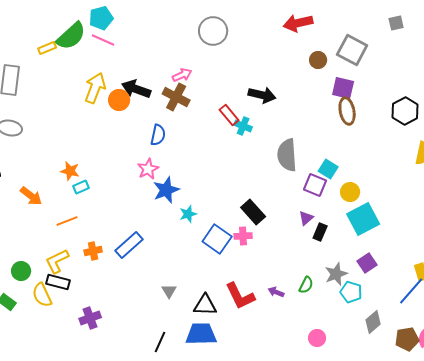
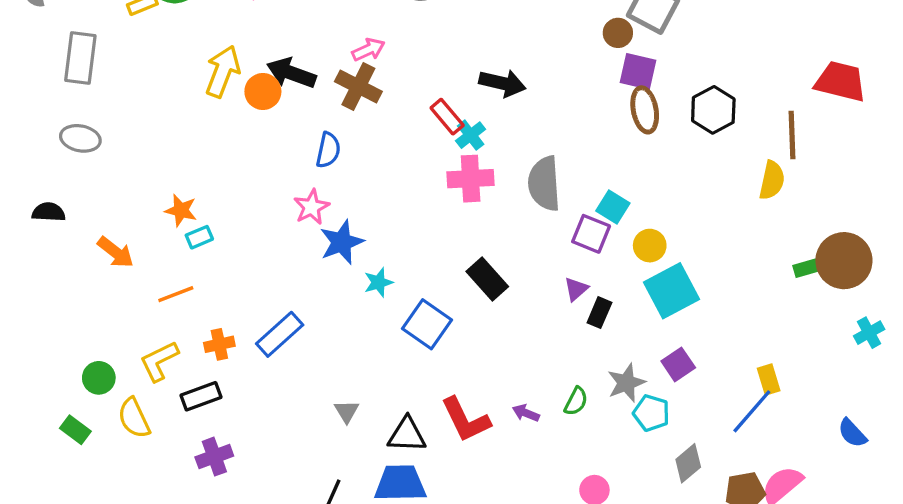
brown circle: (318, 60) -> (618, 33), moved
black hexagon: (405, 111) -> (713, 110), moved
cyan cross: (243, 126) -> (471, 135), turned 30
pink cross: (243, 236) -> (471, 179), moved, size x1.5
black rectangle: (58, 282) -> (201, 396), moved, turned -35

